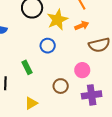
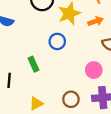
brown circle: (61, 86) -> (71, 99), moved

